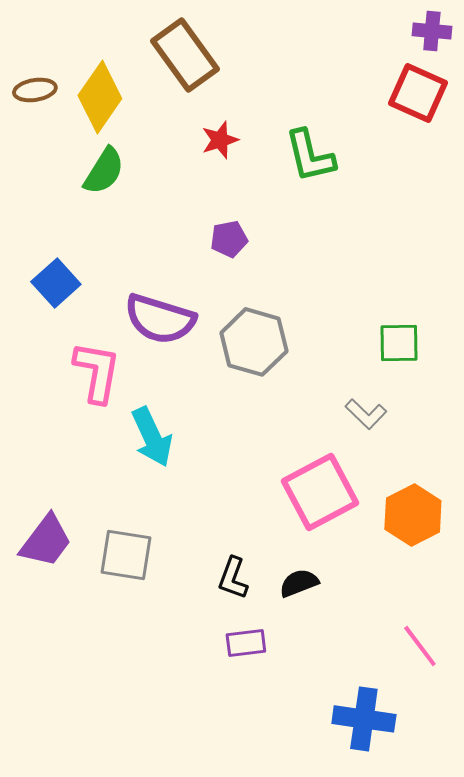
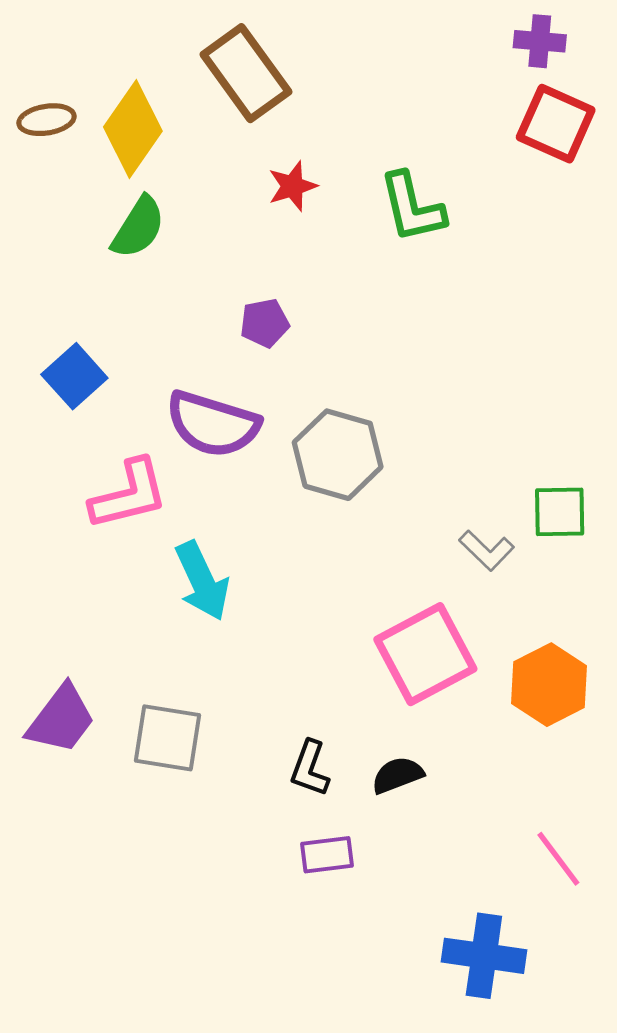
purple cross: (432, 31) -> (540, 41), moved
purple pentagon: (229, 239) -> (265, 323), moved
green square: (399, 343) -> (560, 512), moved
pink L-shape: (97, 372) -> (129, 495), turned 66

